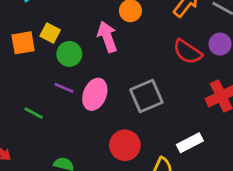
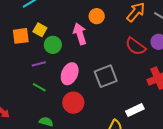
purple line: (64, 88) -> (39, 64), moved, turned -40
green line: (34, 113) -> (39, 87), moved
red circle: (125, 145) -> (73, 103), moved

